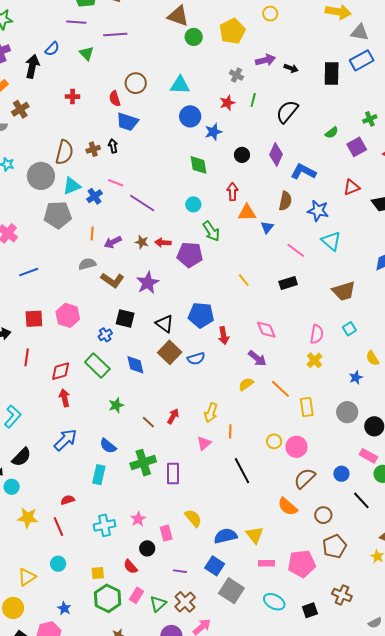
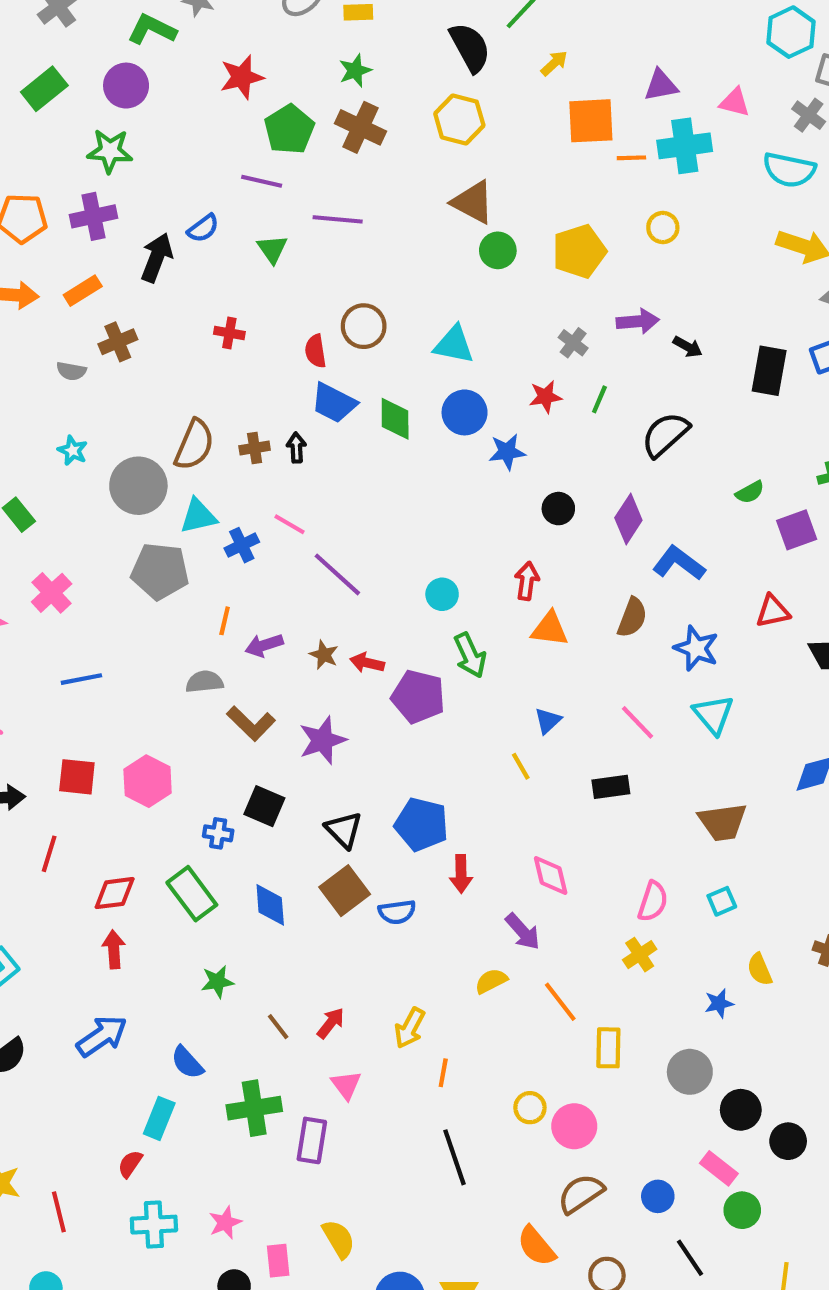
green diamond: (199, 165) -> (395, 419), moved
blue triangle: (267, 227) -> (548, 721), moved
blue cross: (105, 335) -> (218, 833), turned 32
pink triangle: (204, 443) -> (346, 1085), moved, turned -35
red semicircle: (68, 500) -> (130, 1164), moved, turned -48

